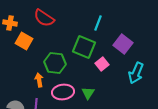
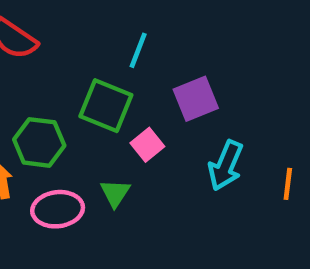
purple square: (123, 44) -> (196, 99), turned 30
green triangle: (88, 93) -> (115, 193), moved

